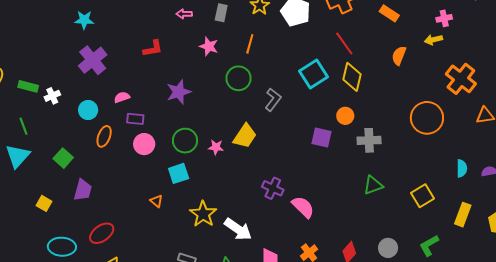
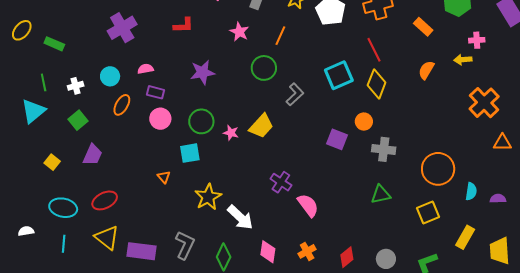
white cross: (52, 96) -> (76, 86), moved
orange circle: (427, 118) -> (438, 169), moved

